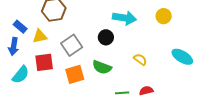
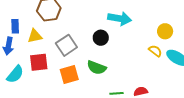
yellow circle: (164, 16) -> (165, 31), moved
blue rectangle: (20, 27) -> (15, 26), turned 48
yellow semicircle: (140, 59) -> (155, 51), moved

